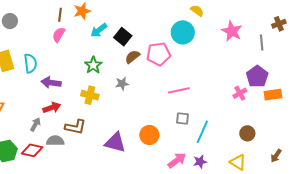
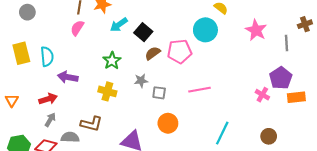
pink cross: (240, 93) -> (262, 95), turned -32
red arrow: (52, 108) -> (48, 99), moved
gray square: (183, 118) -> (159, 93), moved
orange circle: (149, 135) -> (168, 123), moved

